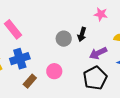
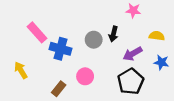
blue cross: (20, 59) -> (60, 49), moved, turned 36

